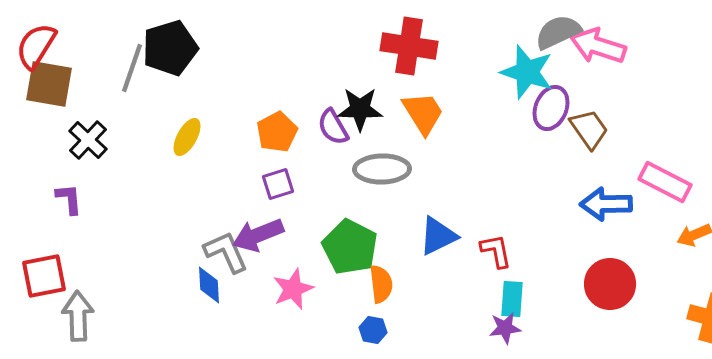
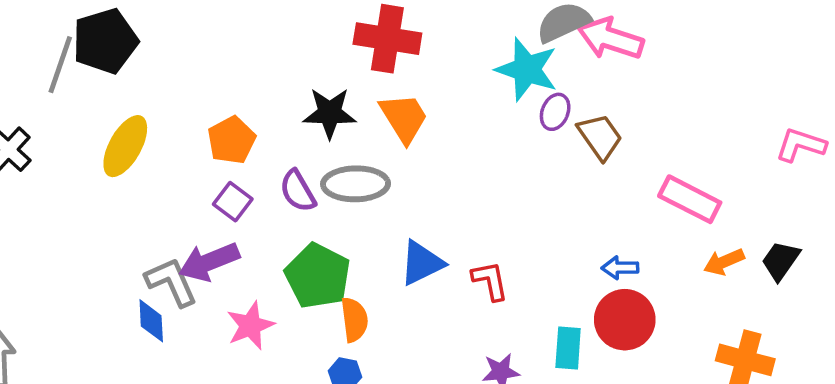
purple ellipse: (551, 108) -> (555, 112), size x0.7
purple semicircle: (333, 127) -> (298, 191), moved
yellow ellipse: (187, 137) -> (125, 146), size x1.4
purple square: (278, 184) -> (233, 202), turned -36
blue arrow: (606, 204) -> (620, 268), moved, size x0.6
cyan rectangle: (512, 299) -> (568, 348), moved

